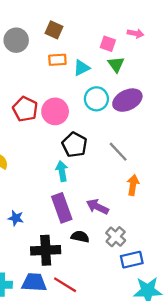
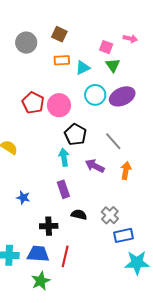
purple arrow: (97, 207) -> (95, 166), moved
purple rectangle: (62, 208) -> (63, 189), size x0.7
black cross: (46, 250) -> (49, 226), size x0.7
red line: (65, 285) -> (65, 256), turned 70

